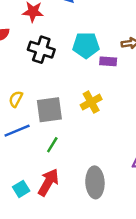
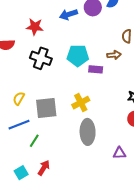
green line: (52, 145) -> (34, 141), moved
red arrow: (48, 182) -> (44, 168), size x0.7
gray ellipse: (95, 182) -> (88, 132), moved

